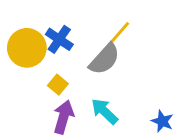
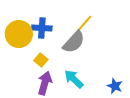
blue cross: (59, 39) -> (42, 28), turned -30

